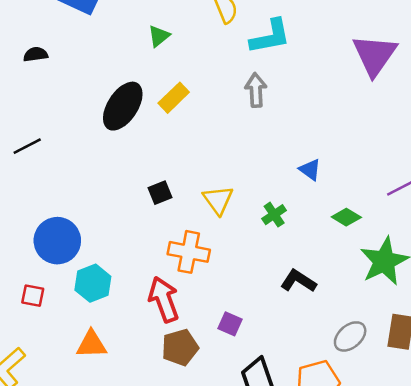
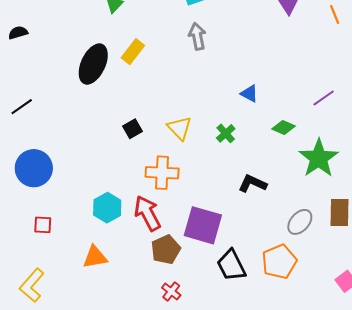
blue circle: (57, 241) -> (34, 168), moved
cyan hexagon: (93, 283) -> (107, 208), moved
purple square: (230, 324) -> (203, 225), size x2.0

